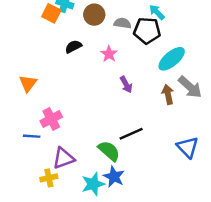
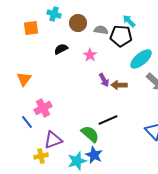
orange square: (51, 13) -> (31, 28), moved, turned -35
brown arrow: (168, 94) -> (119, 85), moved, turned -77
blue line: (32, 136) -> (27, 122), turned 48

